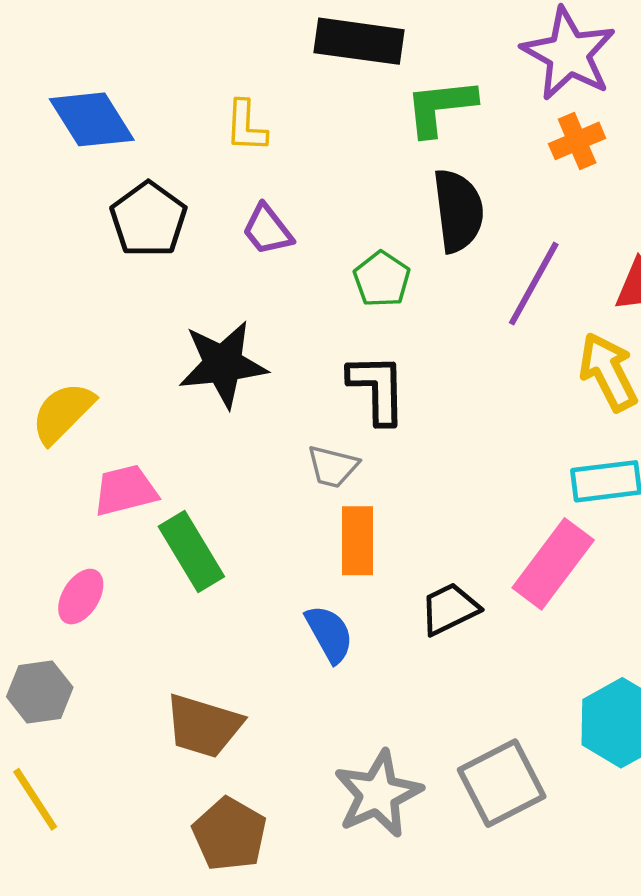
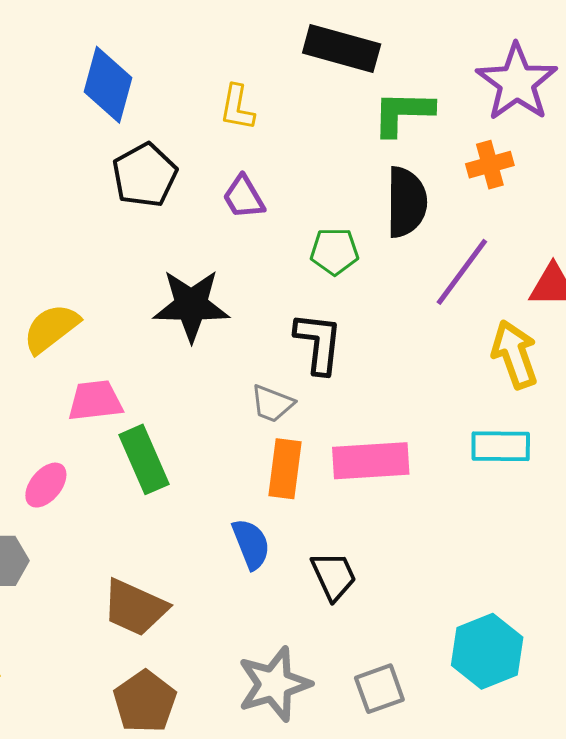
blue diamond: (92, 119) -> (108, 85), turned 40
orange cross: (577, 141) -> (490, 165), moved
green pentagon: (382, 279) -> (334, 251), turned 30
pink rectangle: (553, 564) -> (371, 461), moved, turned 42
black trapezoid: (450, 609) -> (334, 576), moved, turned 84
gray square: (502, 783) -> (379, 689), size x0.7

